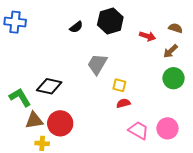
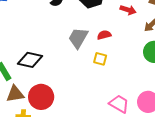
red semicircle: (123, 103) -> (104, 35), moved

